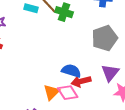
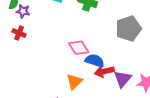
purple triangle: (110, 73) -> (123, 79), moved
pink diamond: (68, 93) -> (79, 48), moved

